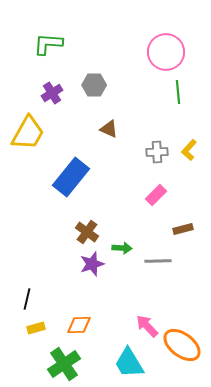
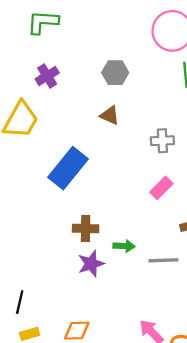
gray hexagon: (94, 85) -> (115, 73), moved
brown cross: (87, 232) -> (86, 229), turned -35

